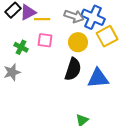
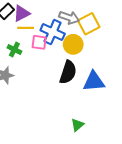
blue cross: (93, 17) -> (53, 32), moved
yellow line: (42, 19) -> (26, 28), moved
yellow square: (107, 36) -> (89, 24), moved

